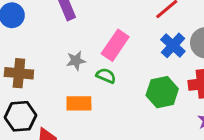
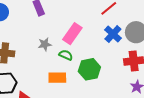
green hexagon: (162, 92) -> (89, 69), moved
orange rectangle: (79, 103) -> (57, 78), moved

